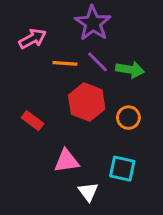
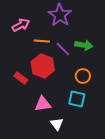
purple line: (97, 62) -> (63, 49), moved
red hexagon: (87, 102) -> (43, 66), moved
cyan square: (122, 169) -> (77, 99), moved

